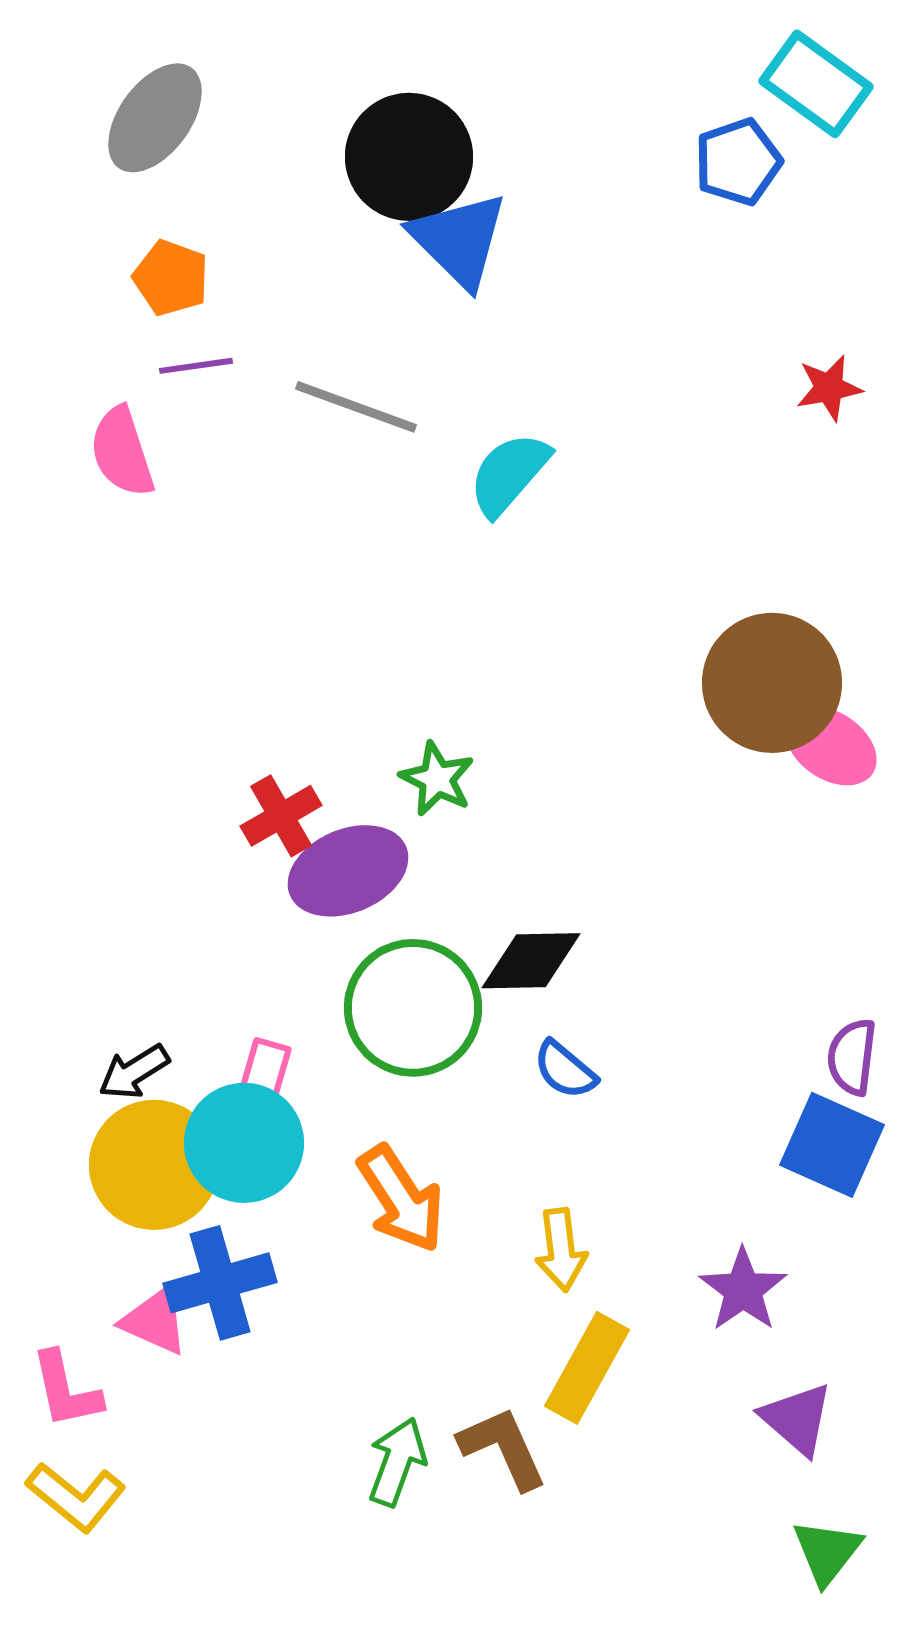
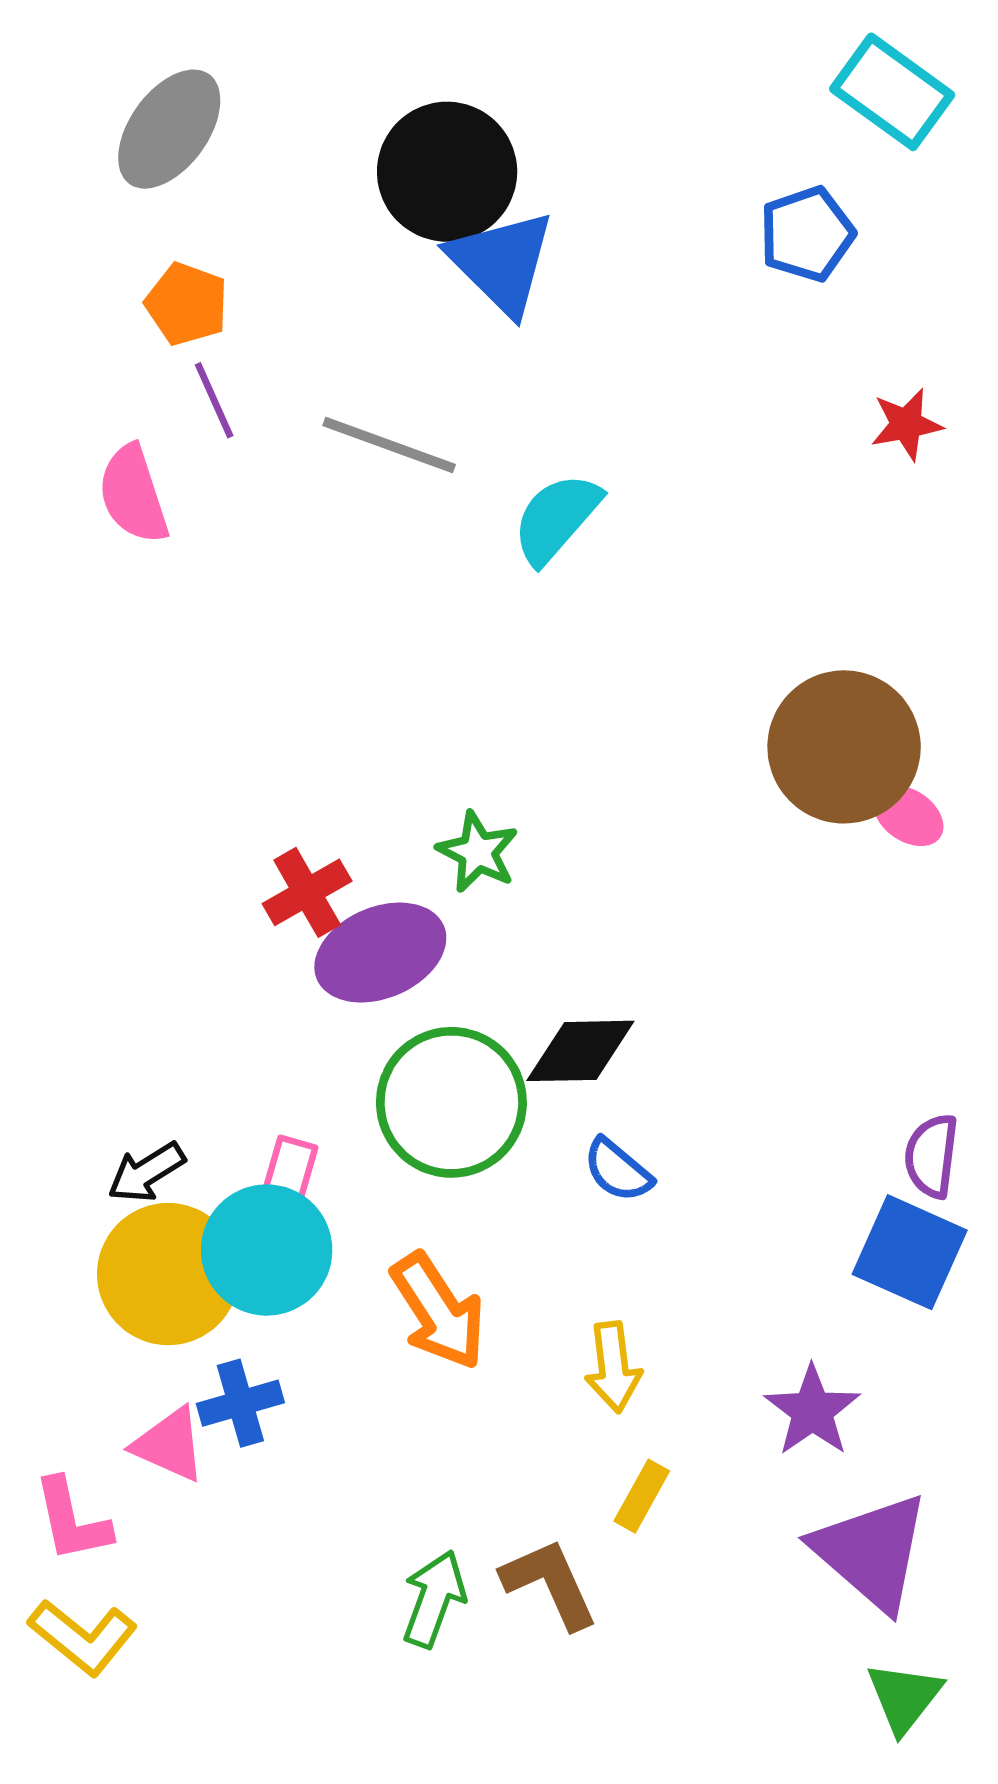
blue pentagon: (738, 162) -> (807, 234), moved
purple line: (196, 366) -> (214, 400), turned 74
pink ellipse: (831, 746) -> (909, 816), size x0.7
blue cross: (220, 1283) -> (240, 1403), size x0.7
yellow rectangle: (587, 1368) -> (642, 1496), size x0.6
purple triangle: (797, 1419) -> (871, 1552), size x1.5

